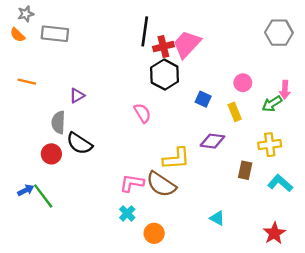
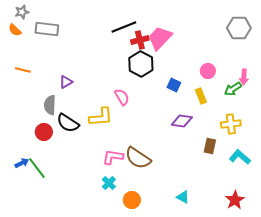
black line: (145, 31) -> (124, 27), turned 60
yellow L-shape: (176, 159) -> (101, 117), moved
cyan triangle: (217, 218) -> (183, 197), moved

